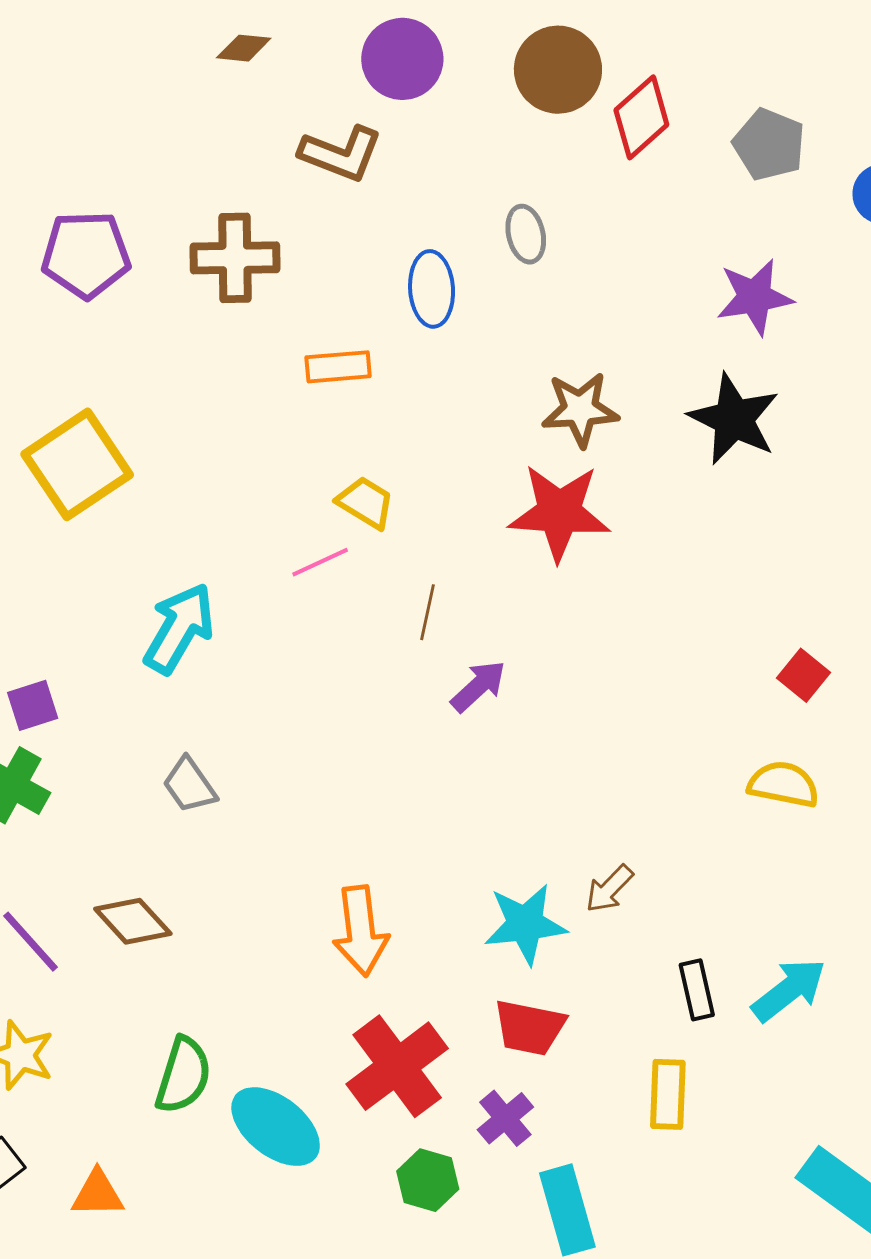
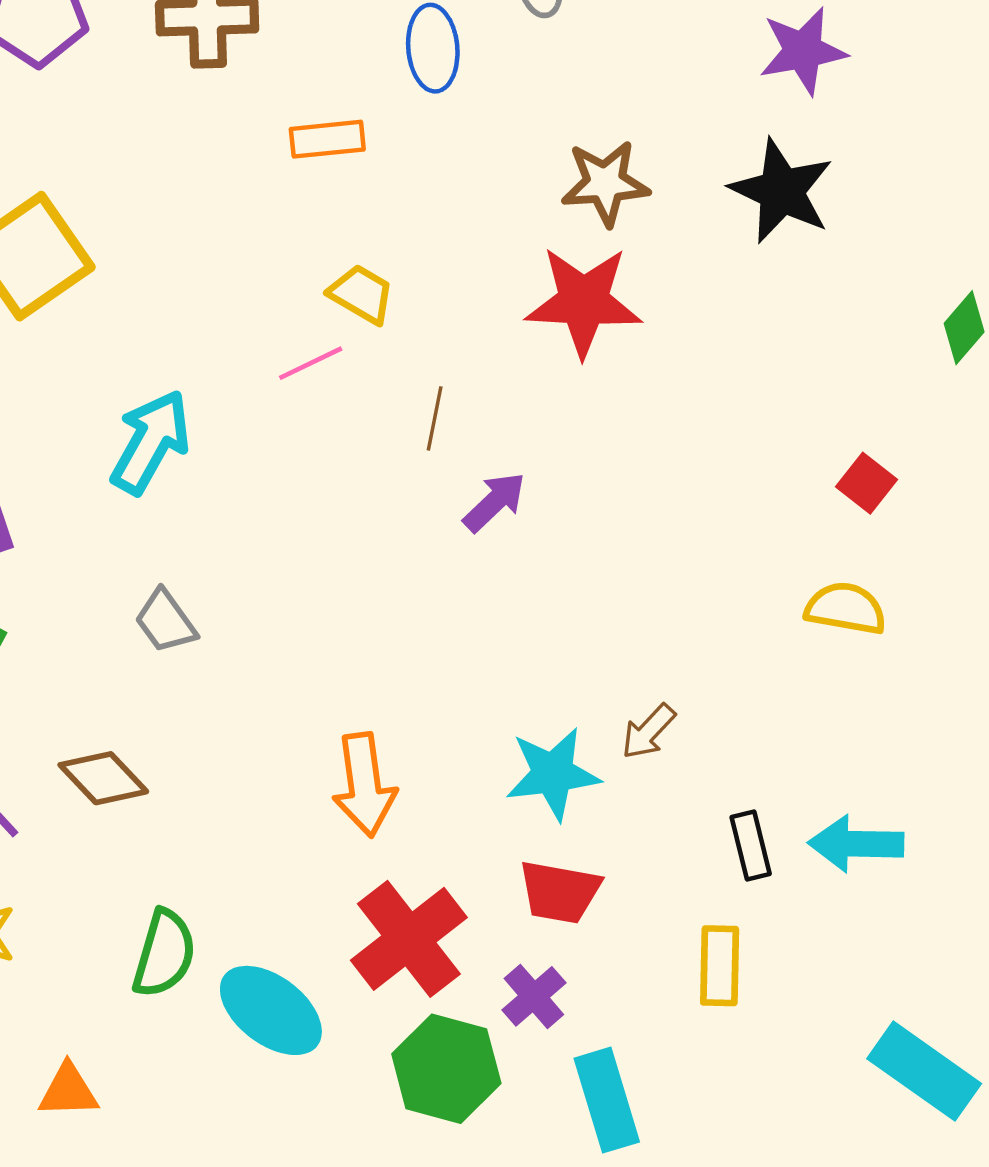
cyan arrow: (789, 990) -> (856, 844), turned -140
green hexagon: (428, 1180) -> (446, 1069), size x1.5

